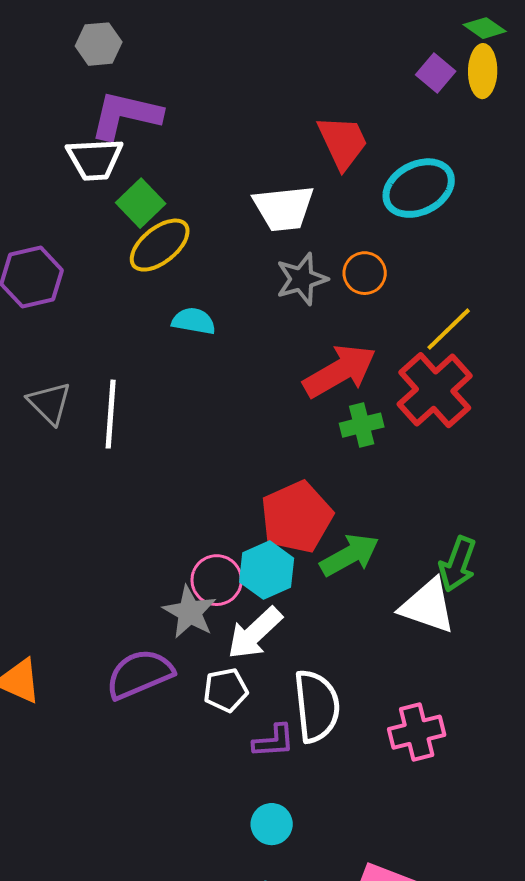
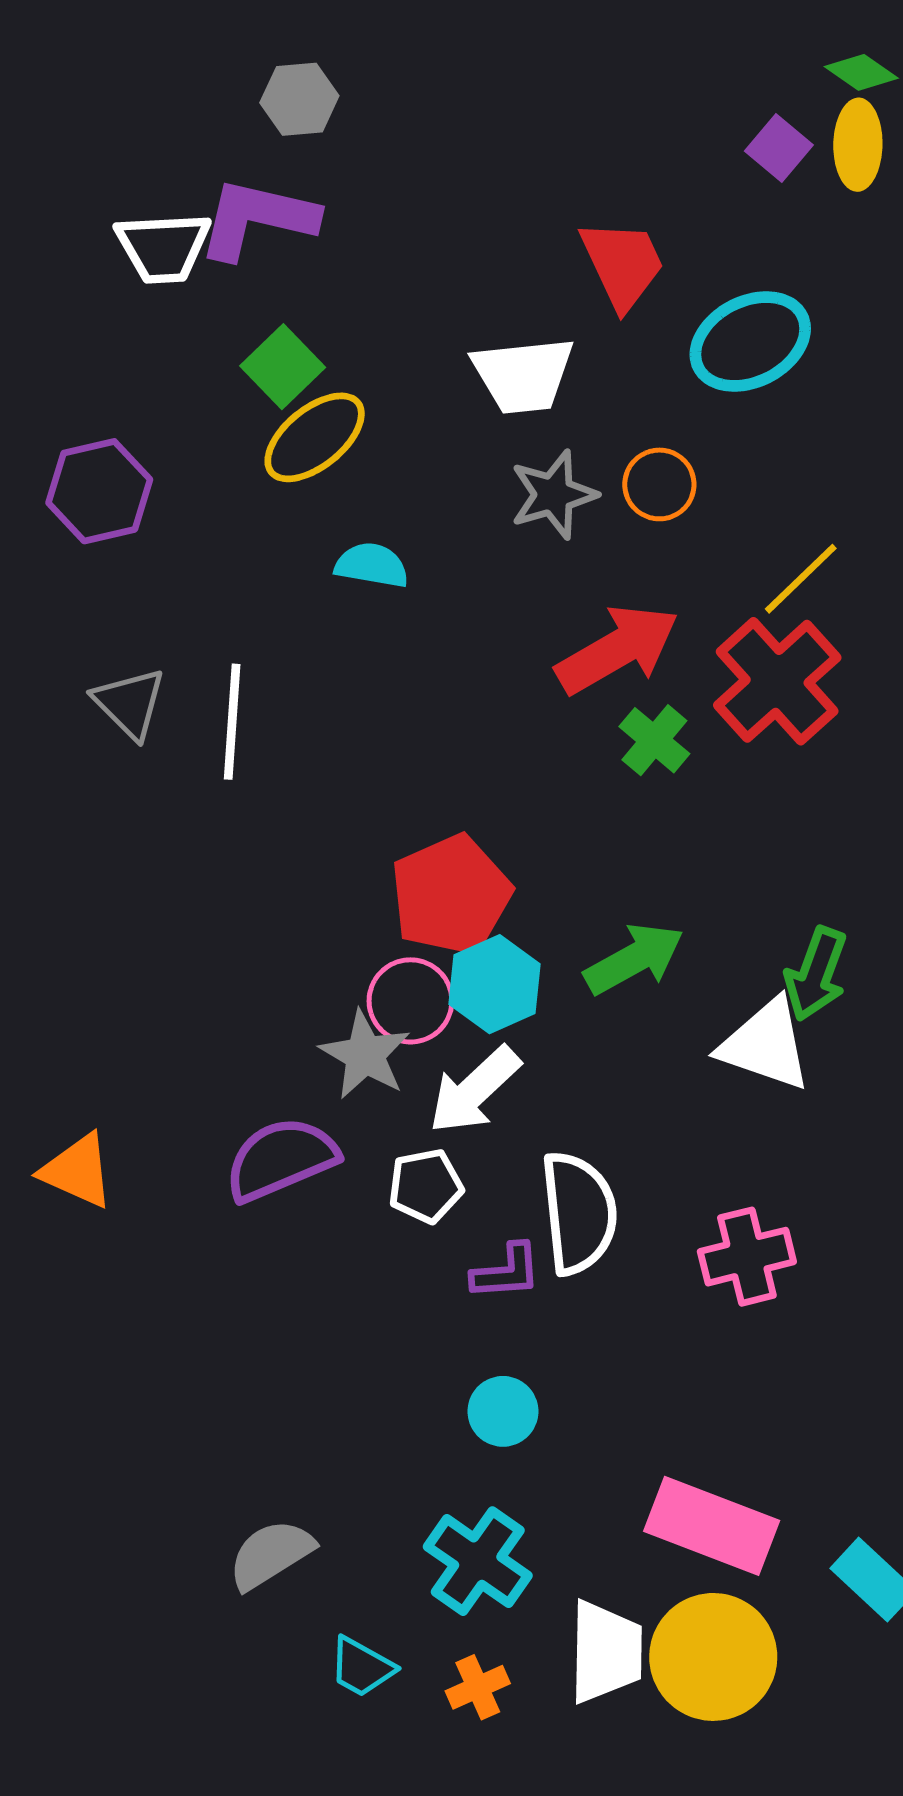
gray hexagon: (99, 44) -> (299, 99), moved
white trapezoid: (95, 159) -> (163, 247), moved
green cross: (362, 425) -> (654, 740), turned -36
red pentagon: (297, 517) -> (451, 895), moved

